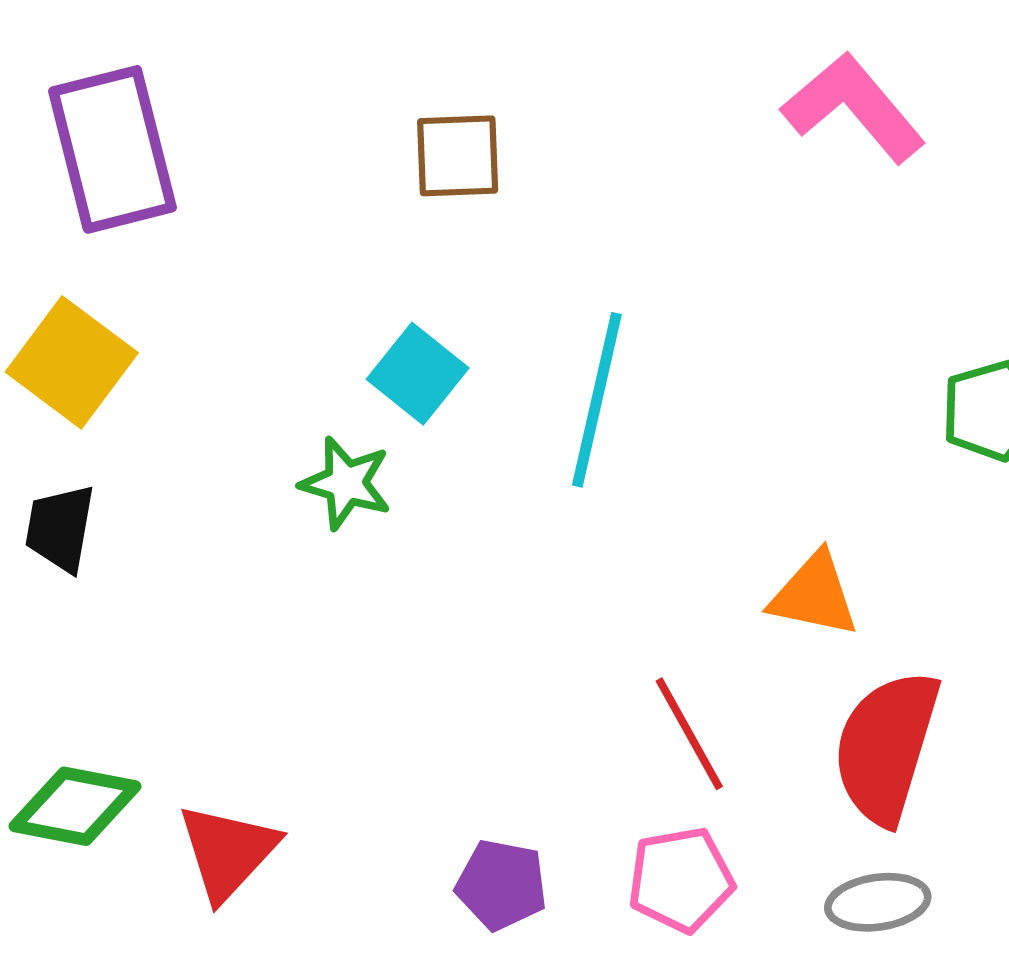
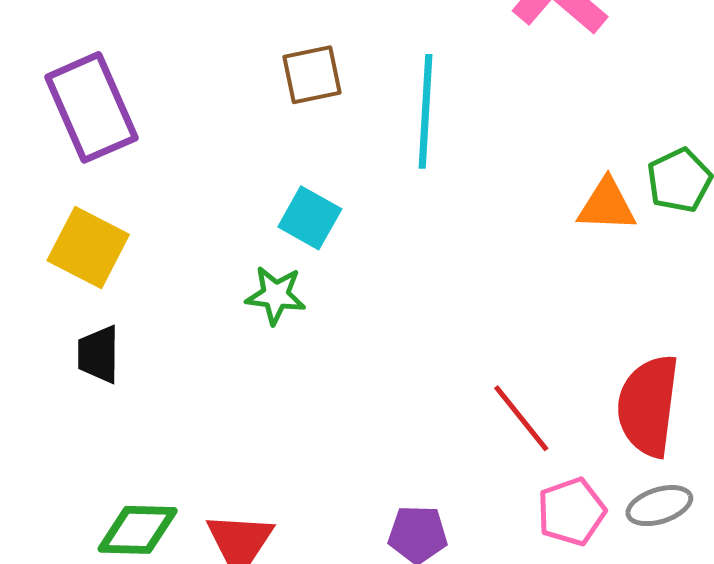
cyan line: (597, 400) -> (426, 111), moved
orange triangle: (814, 595) -> (607, 205), moved
pink pentagon: (681, 880) -> (571, 512), moved

